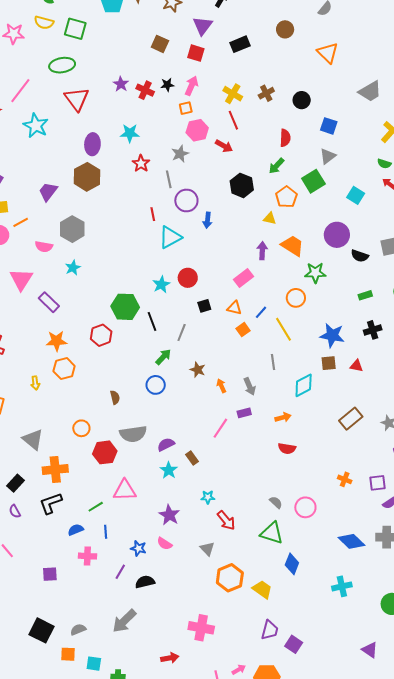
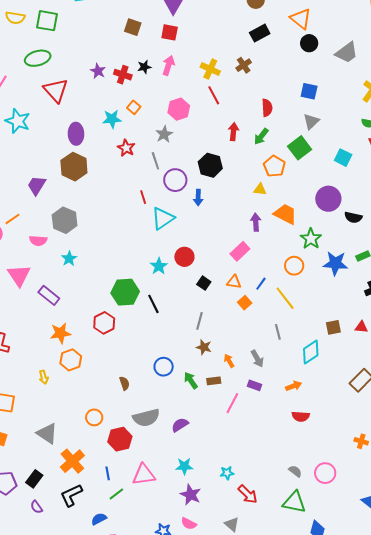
black rectangle: (240, 44) -> (260, 33), moved
black circle: (302, 100) -> (309, 43), moved
orange square: (186, 108) -> (134, 107), moved, turned -32
red arrow: (224, 146) -> (233, 132), moved, turned -108
black hexagon: (242, 185) -> (210, 165), moved
green star: (315, 273) -> (311, 239), turned -30
black square: (204, 306) -> (204, 283), turned -32
gray line: (182, 333) -> (199, 321), moved
blue star: (332, 335) -> (335, 263), moved
green arrow: (163, 357) -> (191, 380), moved, turned -72
purple rectangle: (244, 413) -> (255, 385), turned 40
brown rectangle: (192, 458) -> (214, 381), moved, turned -56
orange cross: (55, 470) -> (72, 461), turned -30
cyan star: (169, 470) -> (184, 466), moved, turned -30
blue line: (106, 532) -> (108, 473), moved

